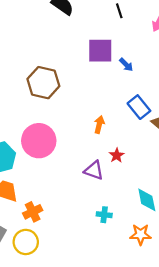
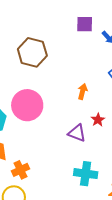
purple square: (100, 51) -> (85, 24), size x0.7
cyan cross: (104, 215) -> (86, 174), size x1.6

